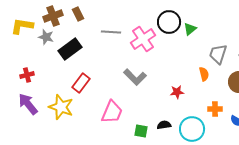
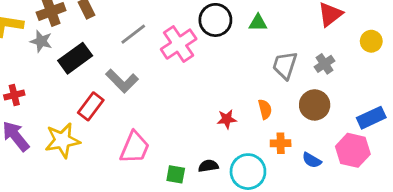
green triangle: (190, 29) -> (258, 23), moved, turned 40
gray line: (111, 32) -> (133, 34), turned -42
orange semicircle: (204, 74) -> (265, 109), moved
gray L-shape: (135, 77) -> (122, 81), moved
yellow star: (61, 107) -> (62, 140), turned -30

